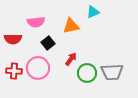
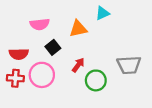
red semicircle: (13, 39) -> (19, 54), moved
gray trapezoid: (112, 72) -> (129, 65), moved

